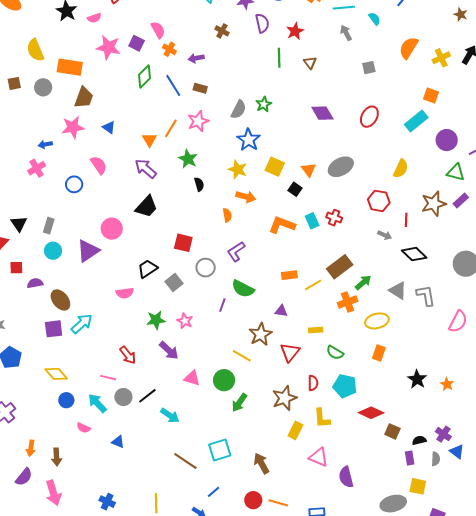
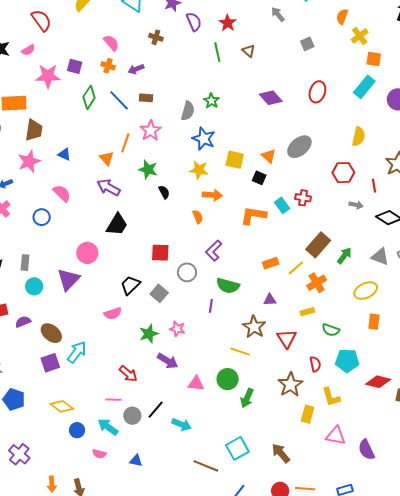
pink semicircle: (158, 30) -> (111, 43), moved
orange semicircle: (409, 48) -> (342, 17), size x0.7
yellow cross: (441, 58) -> (360, 36), moved
orange cross: (348, 302) -> (317, 283), moved

